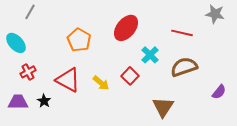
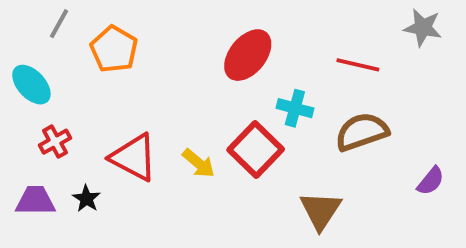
orange pentagon: (79, 40) -> (114, 49), moved
cyan cross: (150, 55) -> (295, 108), turned -30
red square: (130, 76) -> (256, 149), size x1.5

